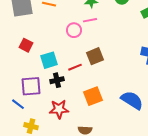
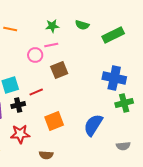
brown square: (95, 56) -> (59, 70), moved
blue semicircle: (132, 100) -> (93, 125), turned -90

